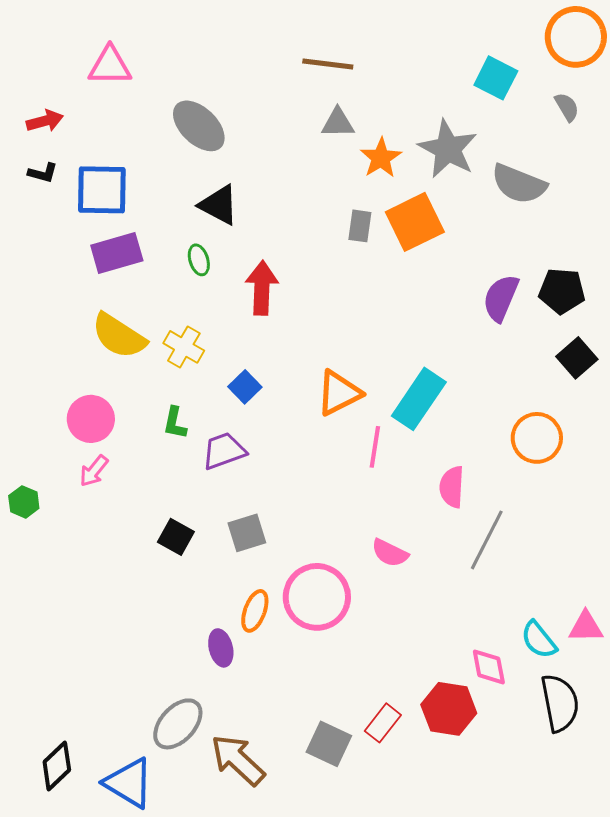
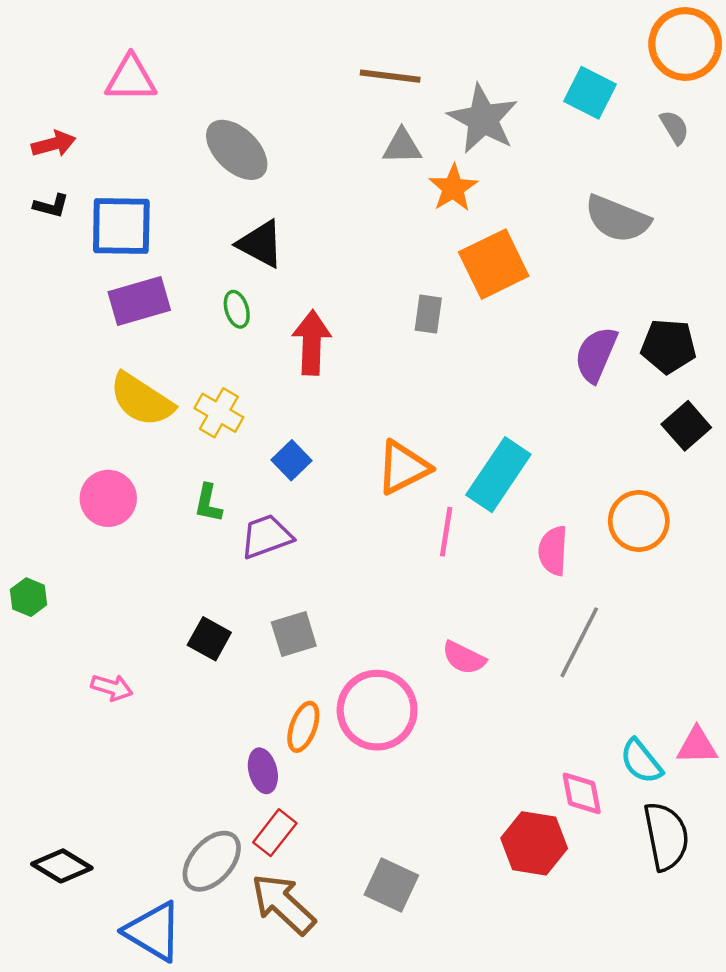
gray star: (448, 149) -> (483, 119), moved
gray rectangle: (360, 226) -> (428, 314), moved
pink arrow: (94, 471) -> (112, 688), moved, turned -112
pink semicircle: (452, 487) -> (553, 551), moved
red rectangle: (383, 723) -> (275, 833), moved
black diamond: (57, 766) -> (62, 866), moved, turned 75

